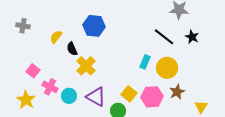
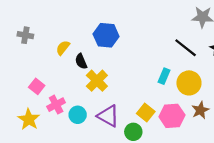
pink cross: (50, 87) -> (56, 105), turned 35

